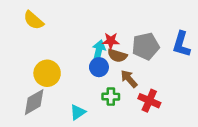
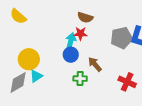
gray pentagon: (146, 46) -> (122, 38), moved
brown semicircle: (117, 56) -> (85, 17), moved
red cross: (149, 101) -> (127, 82), moved
cyan triangle: (78, 112) -> (36, 76), moved

